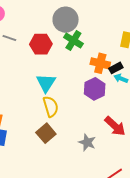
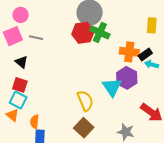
red hexagon: (41, 44) -> (83, 33), moved
cyan triangle: (46, 83) -> (112, 87), moved

